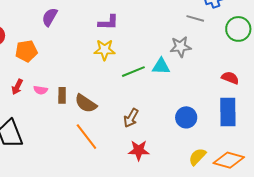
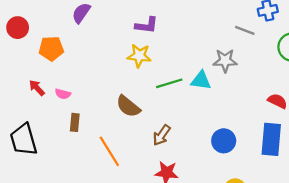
red arrow: (17, 87) -> (37, 88), turned 105
brown rectangle: (62, 95) -> (75, 122), moved
brown semicircle: (86, 103) -> (128, 106), moved

